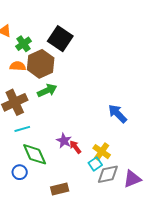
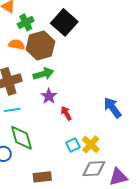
purple star: (64, 141) -> (49, 96), moved
red arrow: (75, 147) -> (66, 113), moved
cyan square: (95, 164) -> (73, 145), moved

